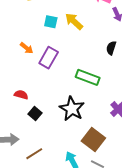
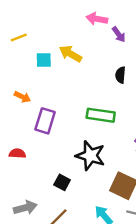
purple rectangle: (49, 58) -> (45, 121), moved
red semicircle: (21, 95) -> (17, 153), moved
black square: (35, 113) -> (62, 182), moved

